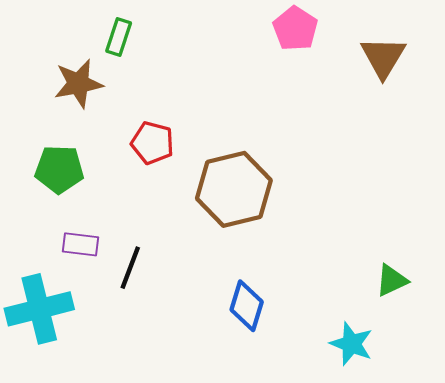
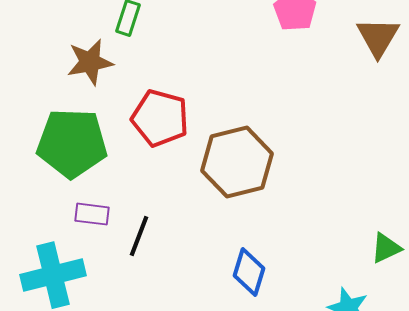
red pentagon: (152, 143) -> (160, 118), size x1.4
green pentagon: (59, 169) -> (72, 143), size x1.5

